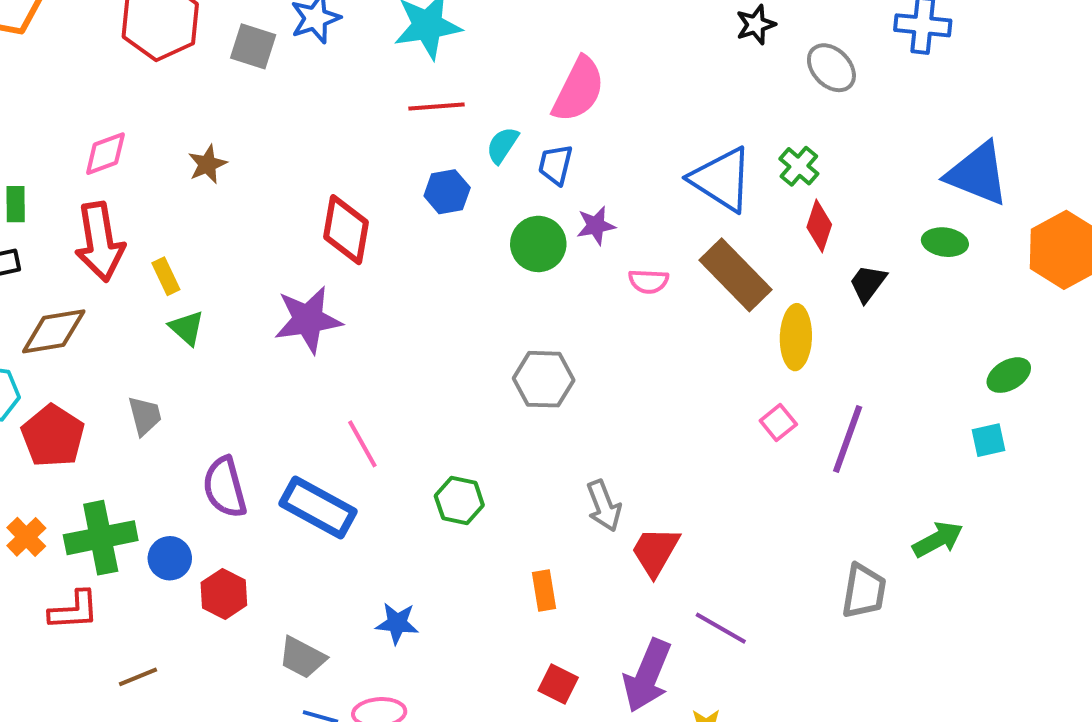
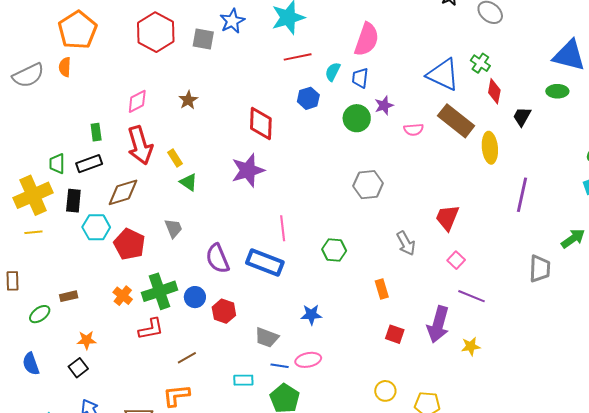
pink square: (778, 423) -> (456, 260), moved
pink line: (362, 444) -> (283, 228), turned 30
red trapezoid: (655, 551) -> (447, 218), moved

